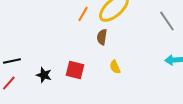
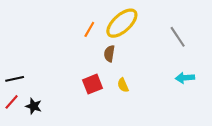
red square: (75, 70) -> (92, 84), moved, turned -36
black star: (44, 75) -> (34, 106), moved

